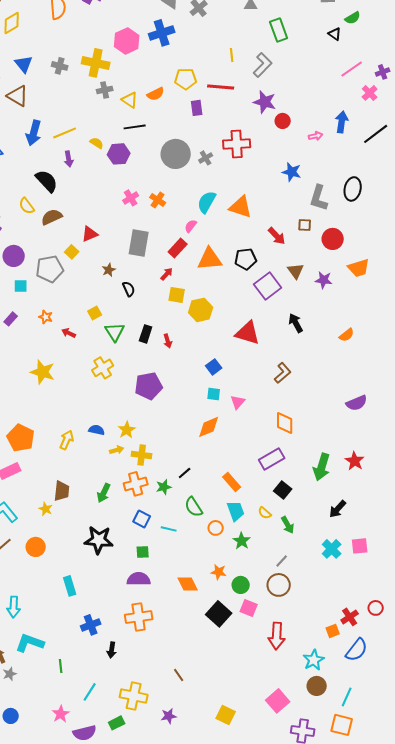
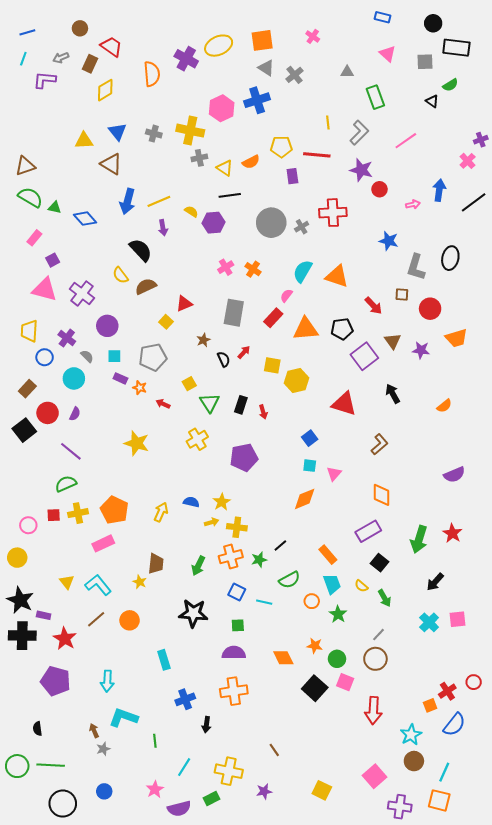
pink line: (352, 69) -> (406, 141), moved
gray pentagon: (50, 269) -> (153, 357), moved
red arrow: (167, 274) -> (244, 352), moved
purple rectangle: (11, 319) -> (120, 378), moved, turned 72
green semicircle: (194, 507) -> (289, 580), turned -85

